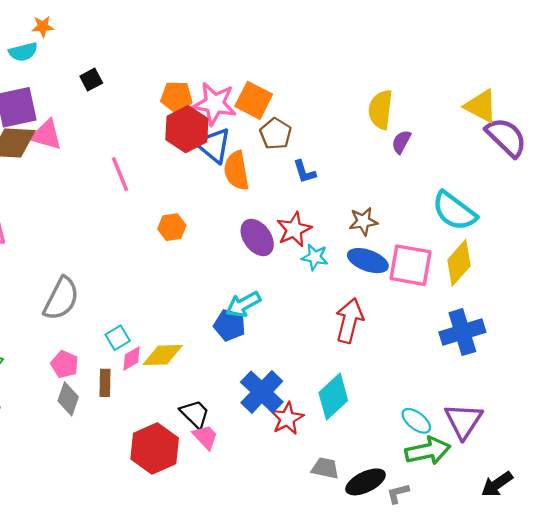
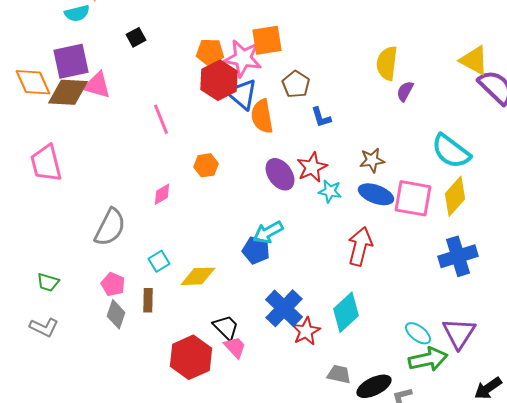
orange square: (254, 100) -> (267, 40), moved, turned -36
pink diamond: (132, 359) -> (162, 194), moved

